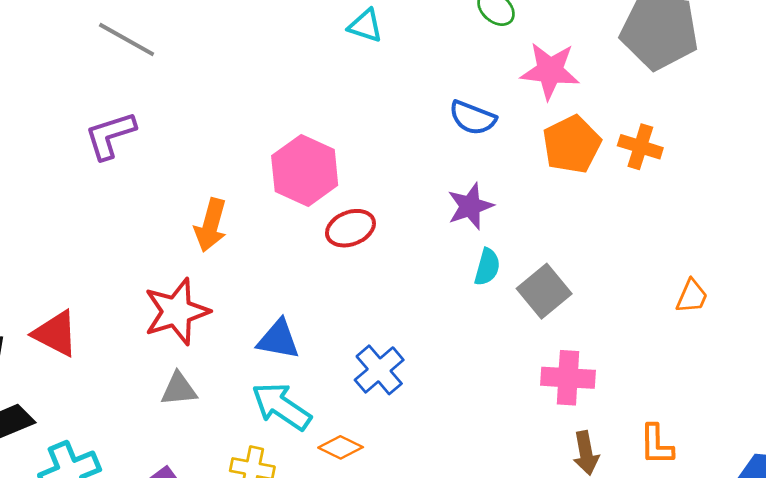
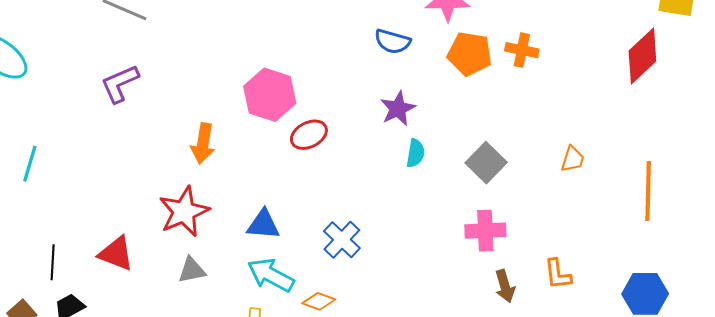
orange pentagon: (572, 144) -> (470, 54), turned -30
gray square: (544, 291) -> (486, 163), moved
red triangle: (56, 334) -> (116, 254), moved

